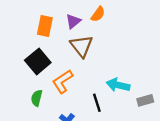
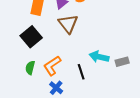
orange L-shape: (63, 81) -> (52, 66), moved
gray rectangle: (145, 100) -> (122, 62), moved

